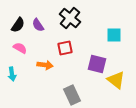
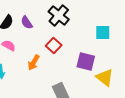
red square: (65, 48) -> (54, 46), turned -35
orange arrow: (45, 65) -> (34, 62), turned 112

